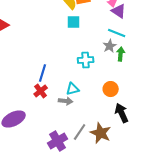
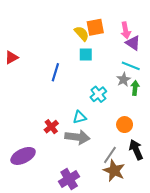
cyan cross: (86, 60) -> (98, 94), turned -35
blue line: (43, 73) -> (55, 72), moved
cyan triangle: (73, 89) -> (80, 117), moved
gray arrow: (66, 101) -> (77, 137), size x1.6
gray line: (80, 132) -> (110, 155), moved

